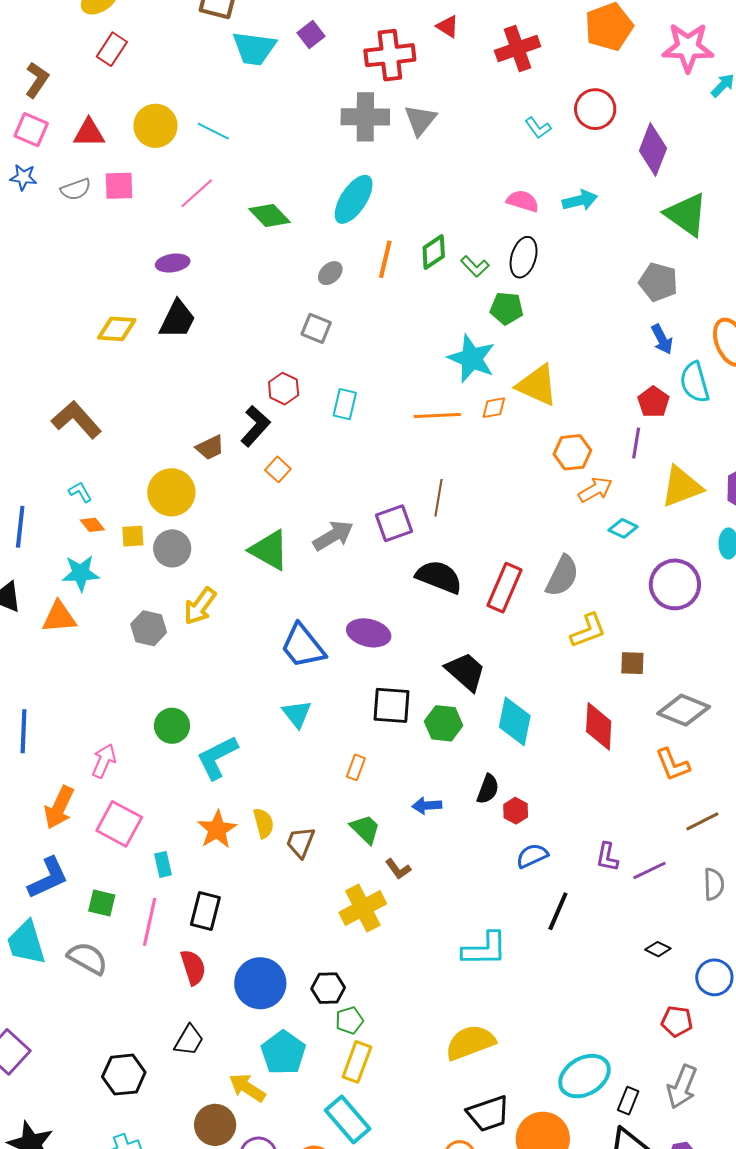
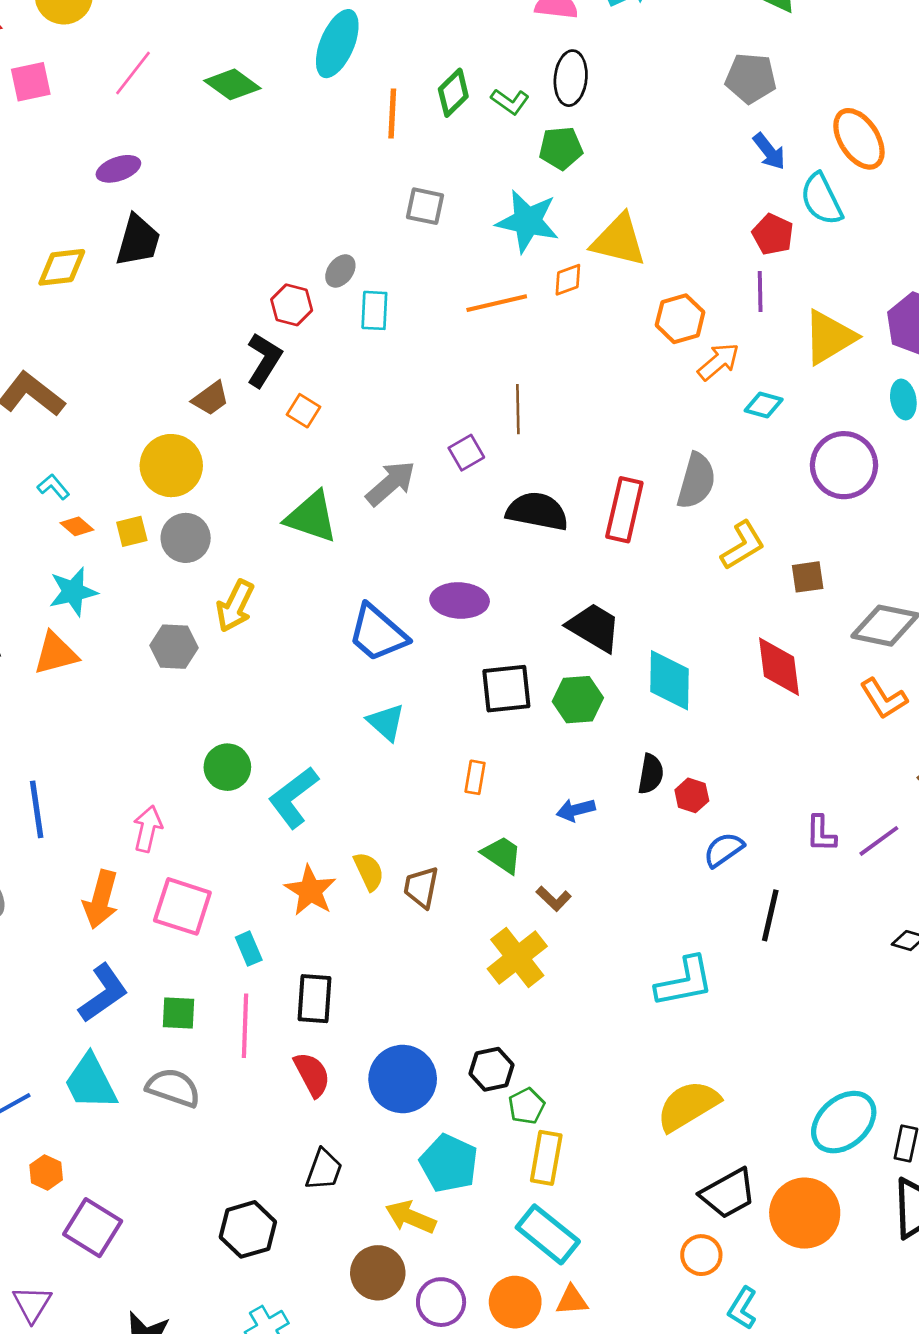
gray ellipse: (330, 273) -> (340, 271), moved
gray square: (316, 328) -> (425, 206), moved
purple square: (394, 523) -> (466, 453), size x0.7

